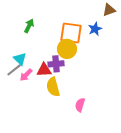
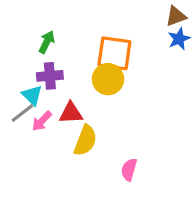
blue star: (95, 29) -> (179, 39), moved
purple cross: (56, 64) -> (50, 76), moved
yellow semicircle: (53, 87) -> (85, 140), turned -144

